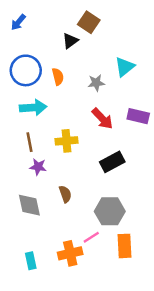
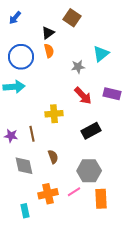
black triangle: (70, 41) -> (48, 33), moved
orange semicircle: (58, 77) -> (49, 51), moved
cyan arrow: (33, 108) -> (14, 87), moved
brown line: (29, 142) -> (32, 134), moved
purple star: (38, 167) -> (11, 136), moved
orange cross: (70, 253) -> (48, 194), moved

